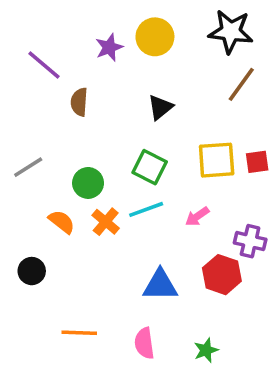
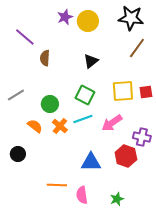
purple star: (109, 47) -> (65, 17), moved
pink arrow: (197, 216) -> (112, 123), size x1.5
orange line: (79, 333) -> (57, 185), moved

